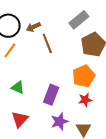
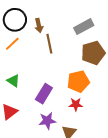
brown arrow: (33, 27) -> (39, 25), turned -88

